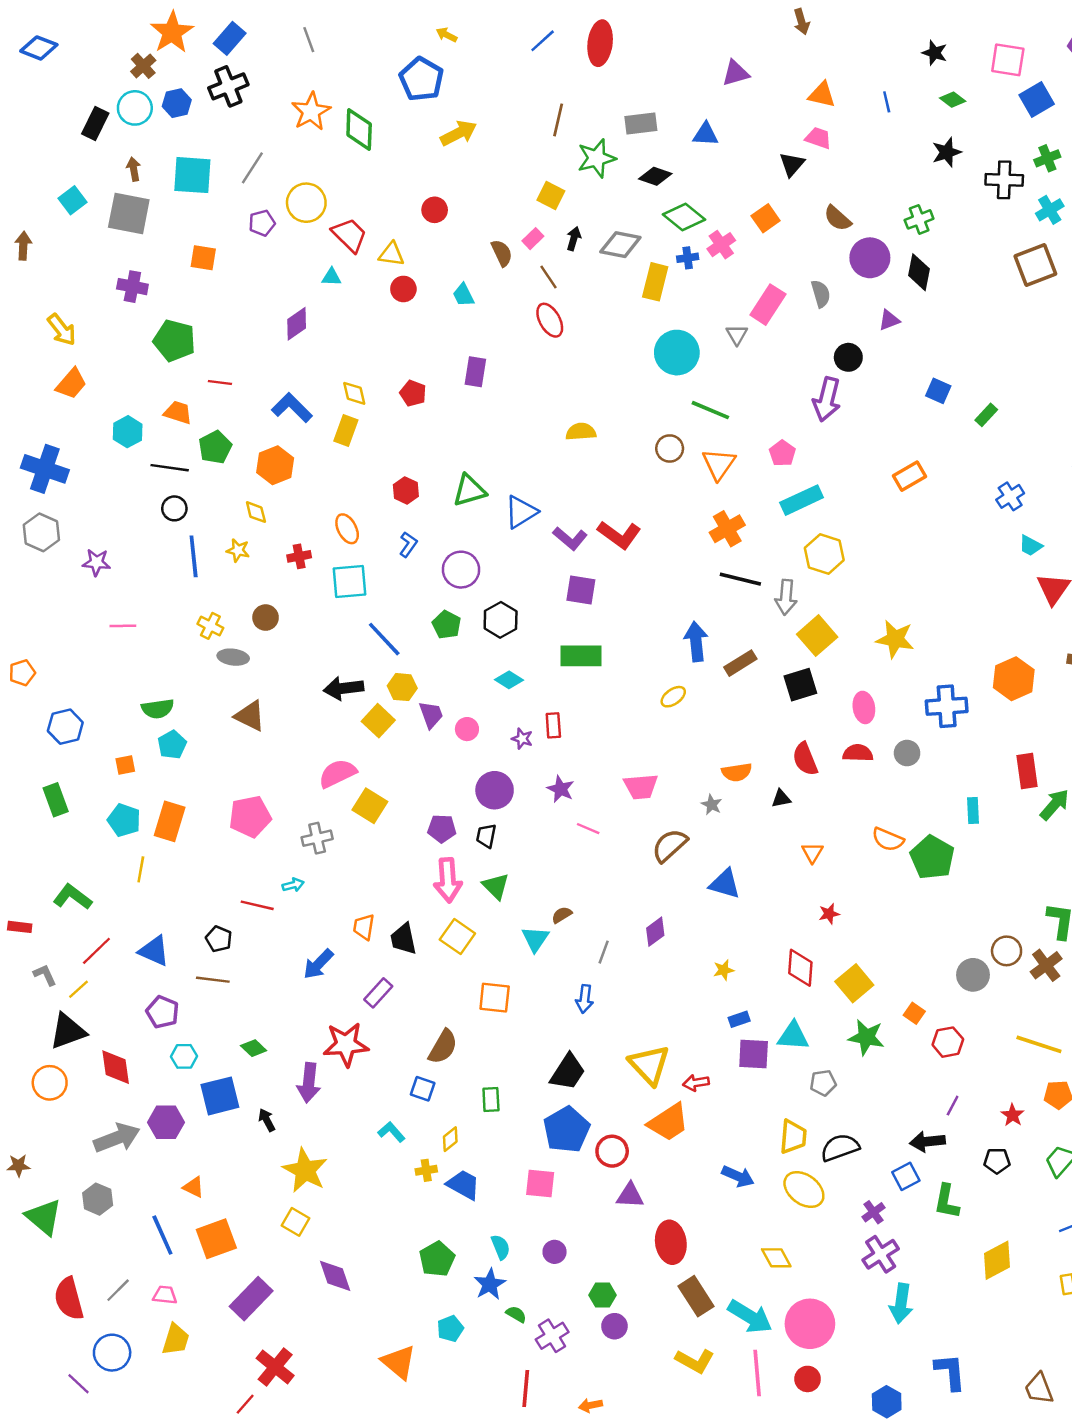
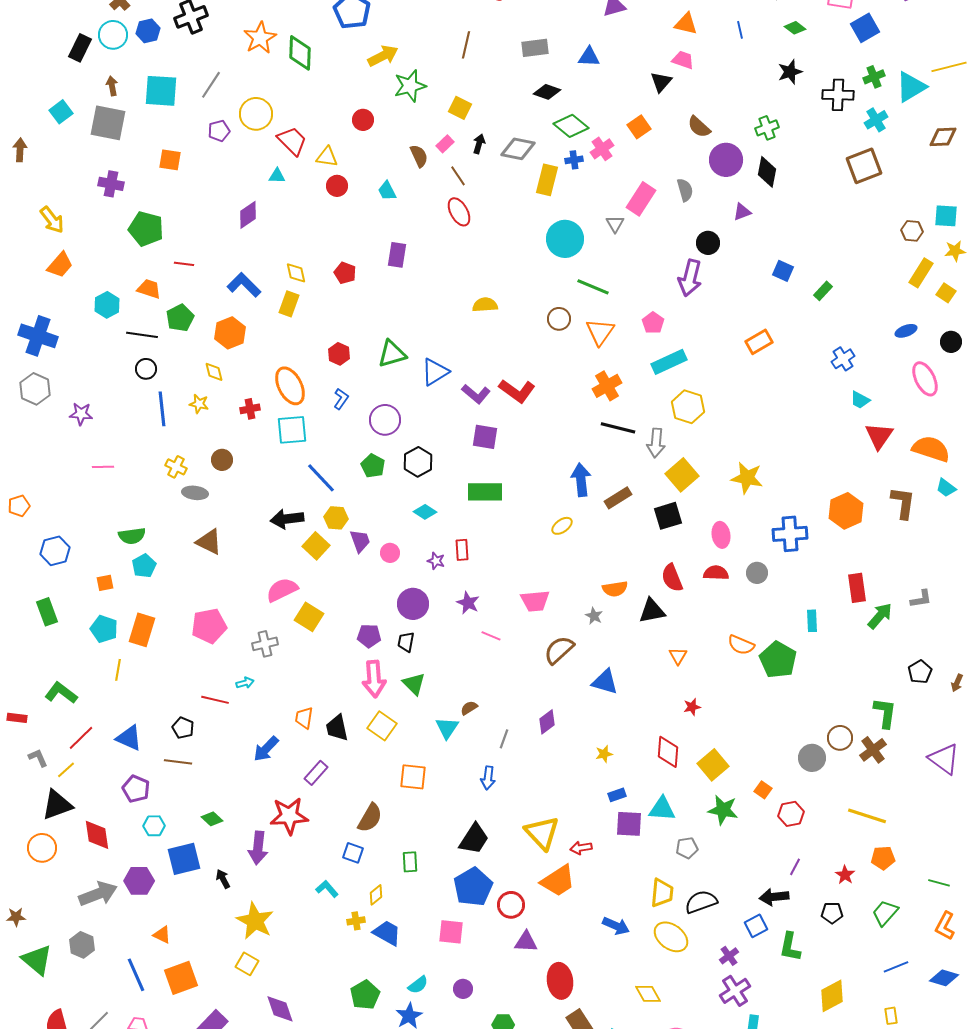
green star: (596, 158) -> (410, 86), moved
orange ellipse: (347, 529) -> (290, 386), size x1.5
black triangle: (781, 799) -> (652, 611), size x1.6
cyan semicircle: (501, 1247) -> (418, 985), turned 75

